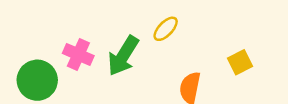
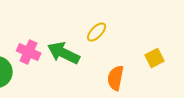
green arrow: (123, 56) -> (64, 53), turned 84

